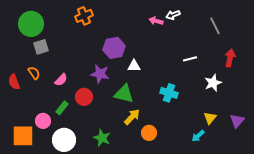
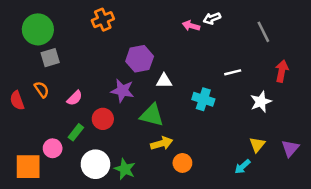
cyan cross: (169, 93) -> (203, 99), moved
yellow arrow: (132, 117) -> (162, 143), turned 30
white circle: (64, 140) -> (95, 164), moved

